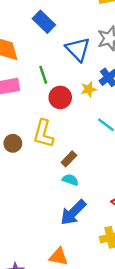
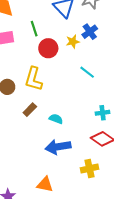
brown rectangle: (69, 159) -> (30, 110), moved
blue arrow: (73, 212) -> (58, 147), turned 35

